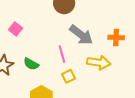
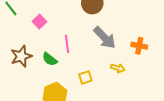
pink line: (62, 54) -> (67, 44), moved
yellow arrow: (99, 62) -> (118, 68), size x0.6

